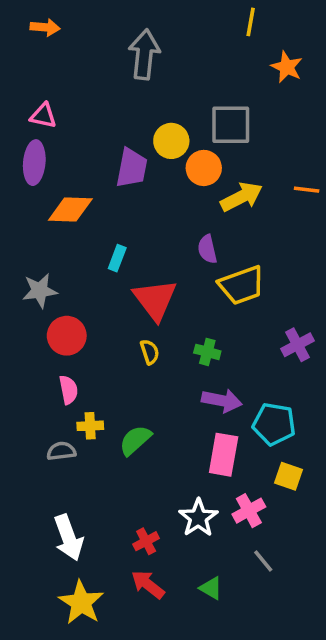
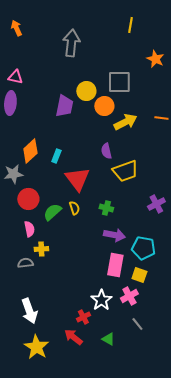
orange arrow: (45, 27) -> (16, 28), turned -119
orange star: (287, 67) -> (155, 59), moved
orange diamond: (70, 209) -> (30, 151), moved, turned -45
green semicircle: (135, 440) -> (52, 212), moved
yellow square: (288, 476) -> (139, 275), moved
red cross: (146, 541) -> (83, 317), moved

